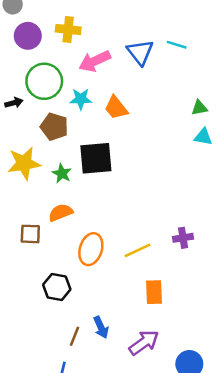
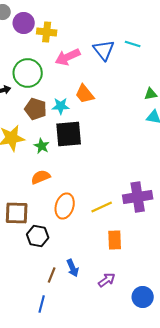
purple circle: (28, 36) -> (24, 23), moved
cyan star: (81, 99) -> (61, 106), moved
brown square: (30, 234) -> (17, 213), moved, size x1.4
purple cross: (183, 238) -> (138, 197), size x1.8
purple arrow: (144, 343) -> (107, 280), size x0.7

